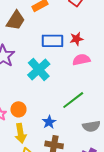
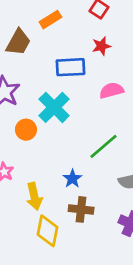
red star: (76, 39) -> (101, 46), moved
orange circle: (18, 109) -> (26, 130), moved

